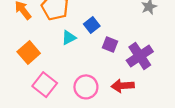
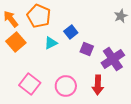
orange square: (29, 53) -> (16, 42), moved
red arrow: (123, 86) -> (98, 85), turned -84

